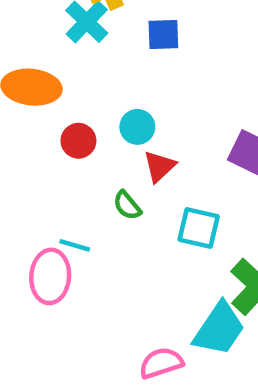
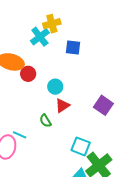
red circle: (78, 141) -> (28, 74), moved
cyan square: (199, 228) -> (81, 146), moved

